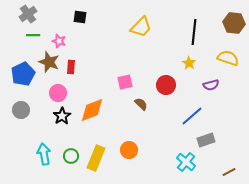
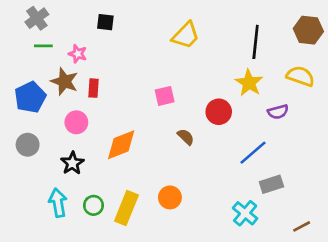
yellow star: (189, 63) -> (249, 83), size x1.5
pink square: (125, 82) -> (165, 96), moved
black star: (62, 116) -> (72, 163), moved

